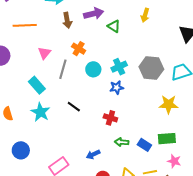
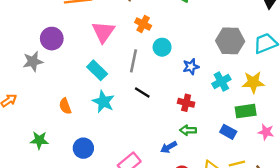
pink triangle: (44, 53) -> (103, 32), size x1.5
cyan cross: (119, 67) -> (221, 81), moved
gray line: (63, 69) -> (134, 61), moved
green rectangle: (167, 139) -> (246, 111), moved
green arrow: (122, 142) -> (188, 130), moved
pink star: (174, 161) -> (266, 132), moved

